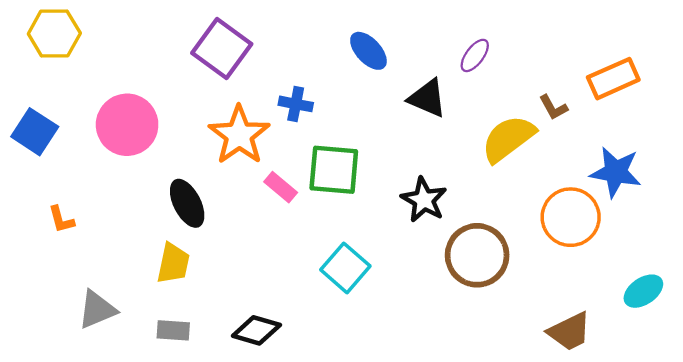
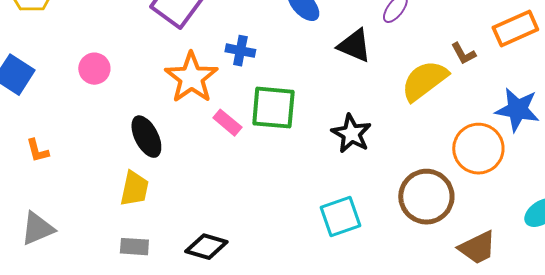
pink circle: (127, 125) -> (94, 69), size x0.6
brown circle: (477, 255) -> (426, 197), moved
cyan square: (345, 268) -> (340, 217), moved, turned 30
gray triangle: (97, 310) -> (37, 229), moved

